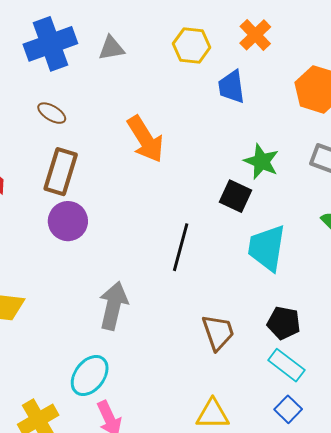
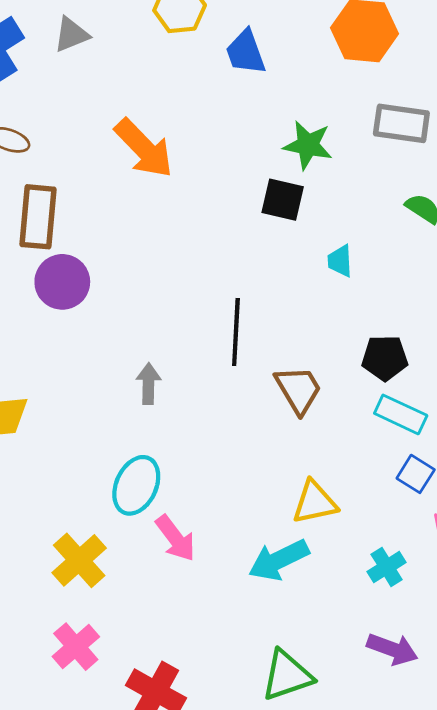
black line: (181, 247) -> (236, 332), moved
cyan trapezoid: (267, 248) -> (340, 261), size x0.5
gray arrow: (113, 306) -> (148, 384), size x0.6

